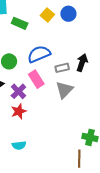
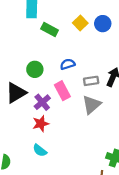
blue semicircle: (39, 54) -> (68, 64), size x0.6
cyan semicircle: (19, 145) -> (40, 150), moved, turned 40

